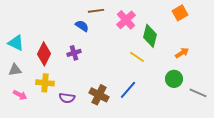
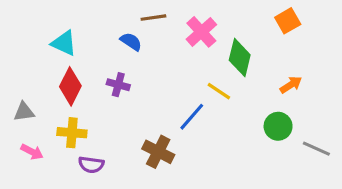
cyan triangle: (16, 43) -> (64, 43), moved
purple cross: (74, 53) -> (118, 85), turned 32
blue line: (128, 90) -> (192, 117), moved
purple semicircle: (67, 98) -> (91, 165), moved

